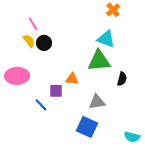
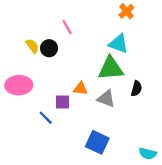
pink line: (33, 24) -> (67, 27), moved
gray triangle: (97, 102) -> (106, 99), moved, turned 30

